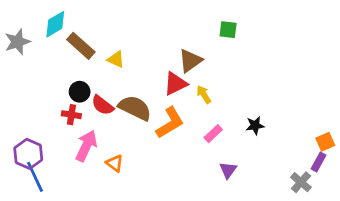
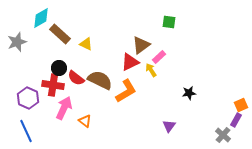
gray star: (17, 42) -> (17, 42), moved
red cross: (71, 115) -> (53, 85), size x1.5
pink rectangle: (213, 134) -> (159, 57), moved
purple hexagon: (28, 154) -> (28, 98), moved

